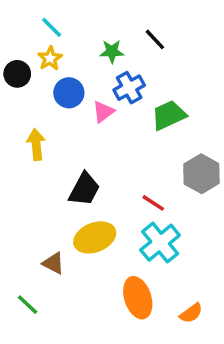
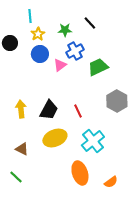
cyan line: (52, 27) -> (30, 16), turned 40
yellow star: (50, 58) -> (38, 34), moved
yellow arrow: (36, 144) -> (21, 109), moved
red line: (153, 203) -> (78, 111), moved, turned 32
brown triangle: (53, 263) -> (22, 149), moved

